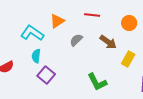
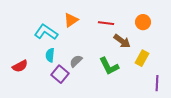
red line: (92, 15) -> (106, 23), moved
gray semicircle: (76, 40) -> (76, 61), moved
green L-shape: (97, 82) -> (109, 66), moved

